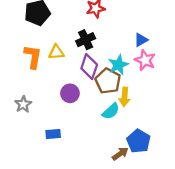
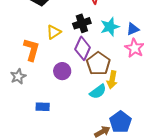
yellow triangle: (56, 52) -> (54, 32), turned -35
orange L-shape: (33, 57) -> (31, 50), moved
cyan star: (118, 65) -> (110, 27), moved

